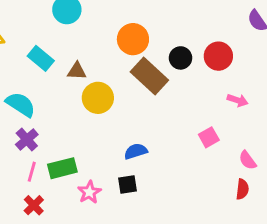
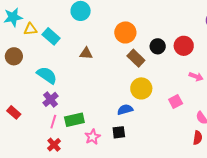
cyan rectangle: (41, 58) -> (51, 36), moved
brown rectangle: (149, 76) -> (136, 58), size x0.7
yellow circle: (98, 98) -> (141, 88), moved

